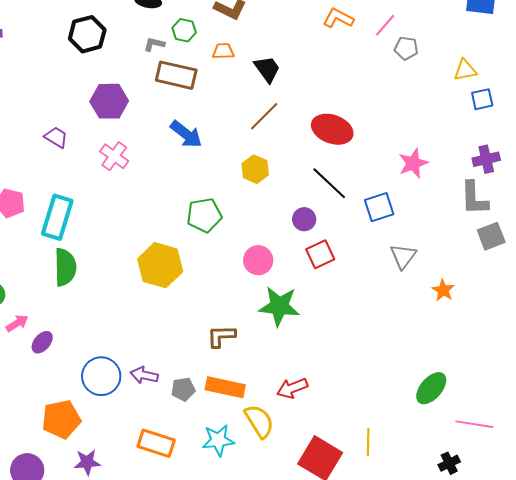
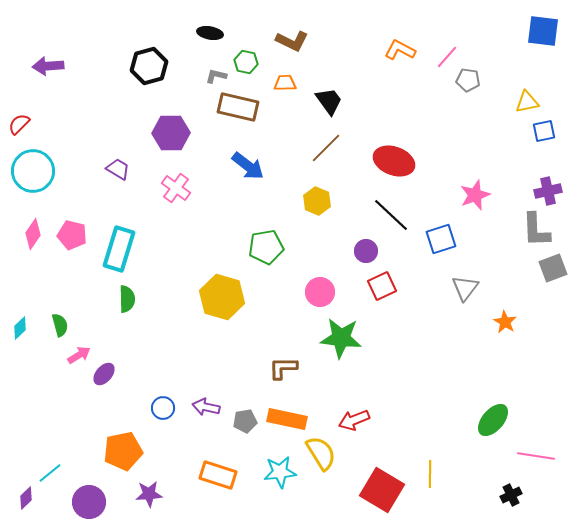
green semicircle: (65, 267) -> (127, 299), size x0.7
blue circle: (101, 376) -> (163, 408), size x0.6

